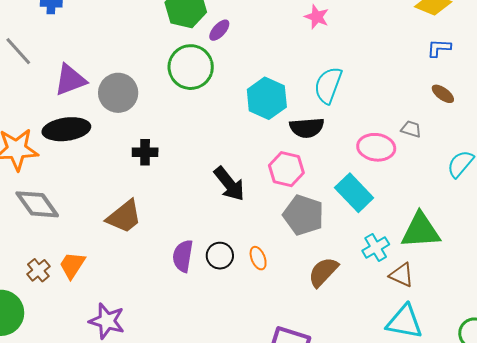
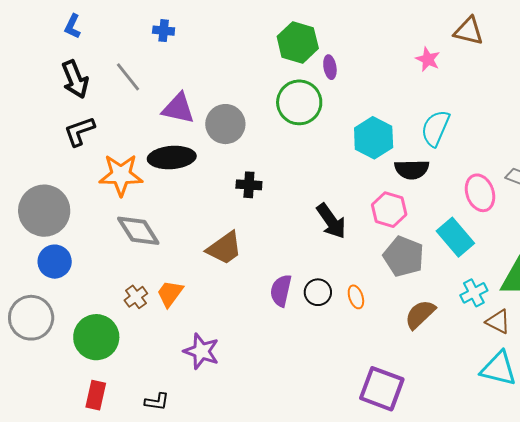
purple ellipse: (219, 30) -> (330, 67), turned -55
purple triangle: (70, 80) -> (178, 108), turned 30
pink ellipse: (376, 147) -> (480, 193), turned 60

